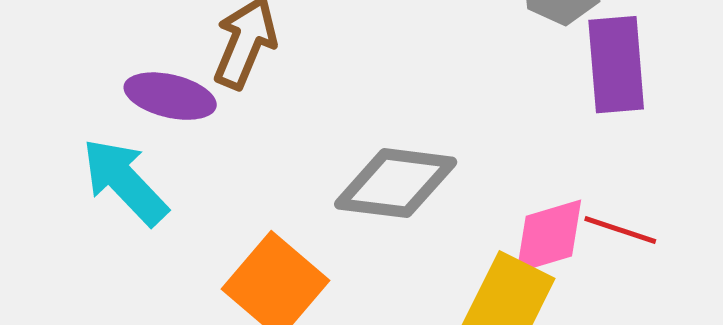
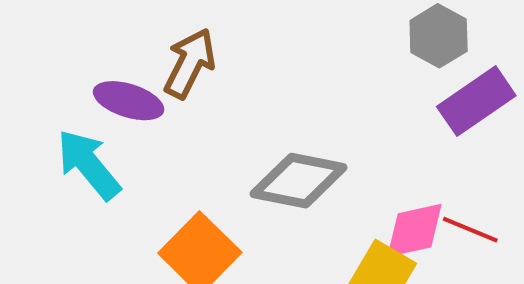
purple rectangle: (616, 65) -> (476, 101), turned 56

